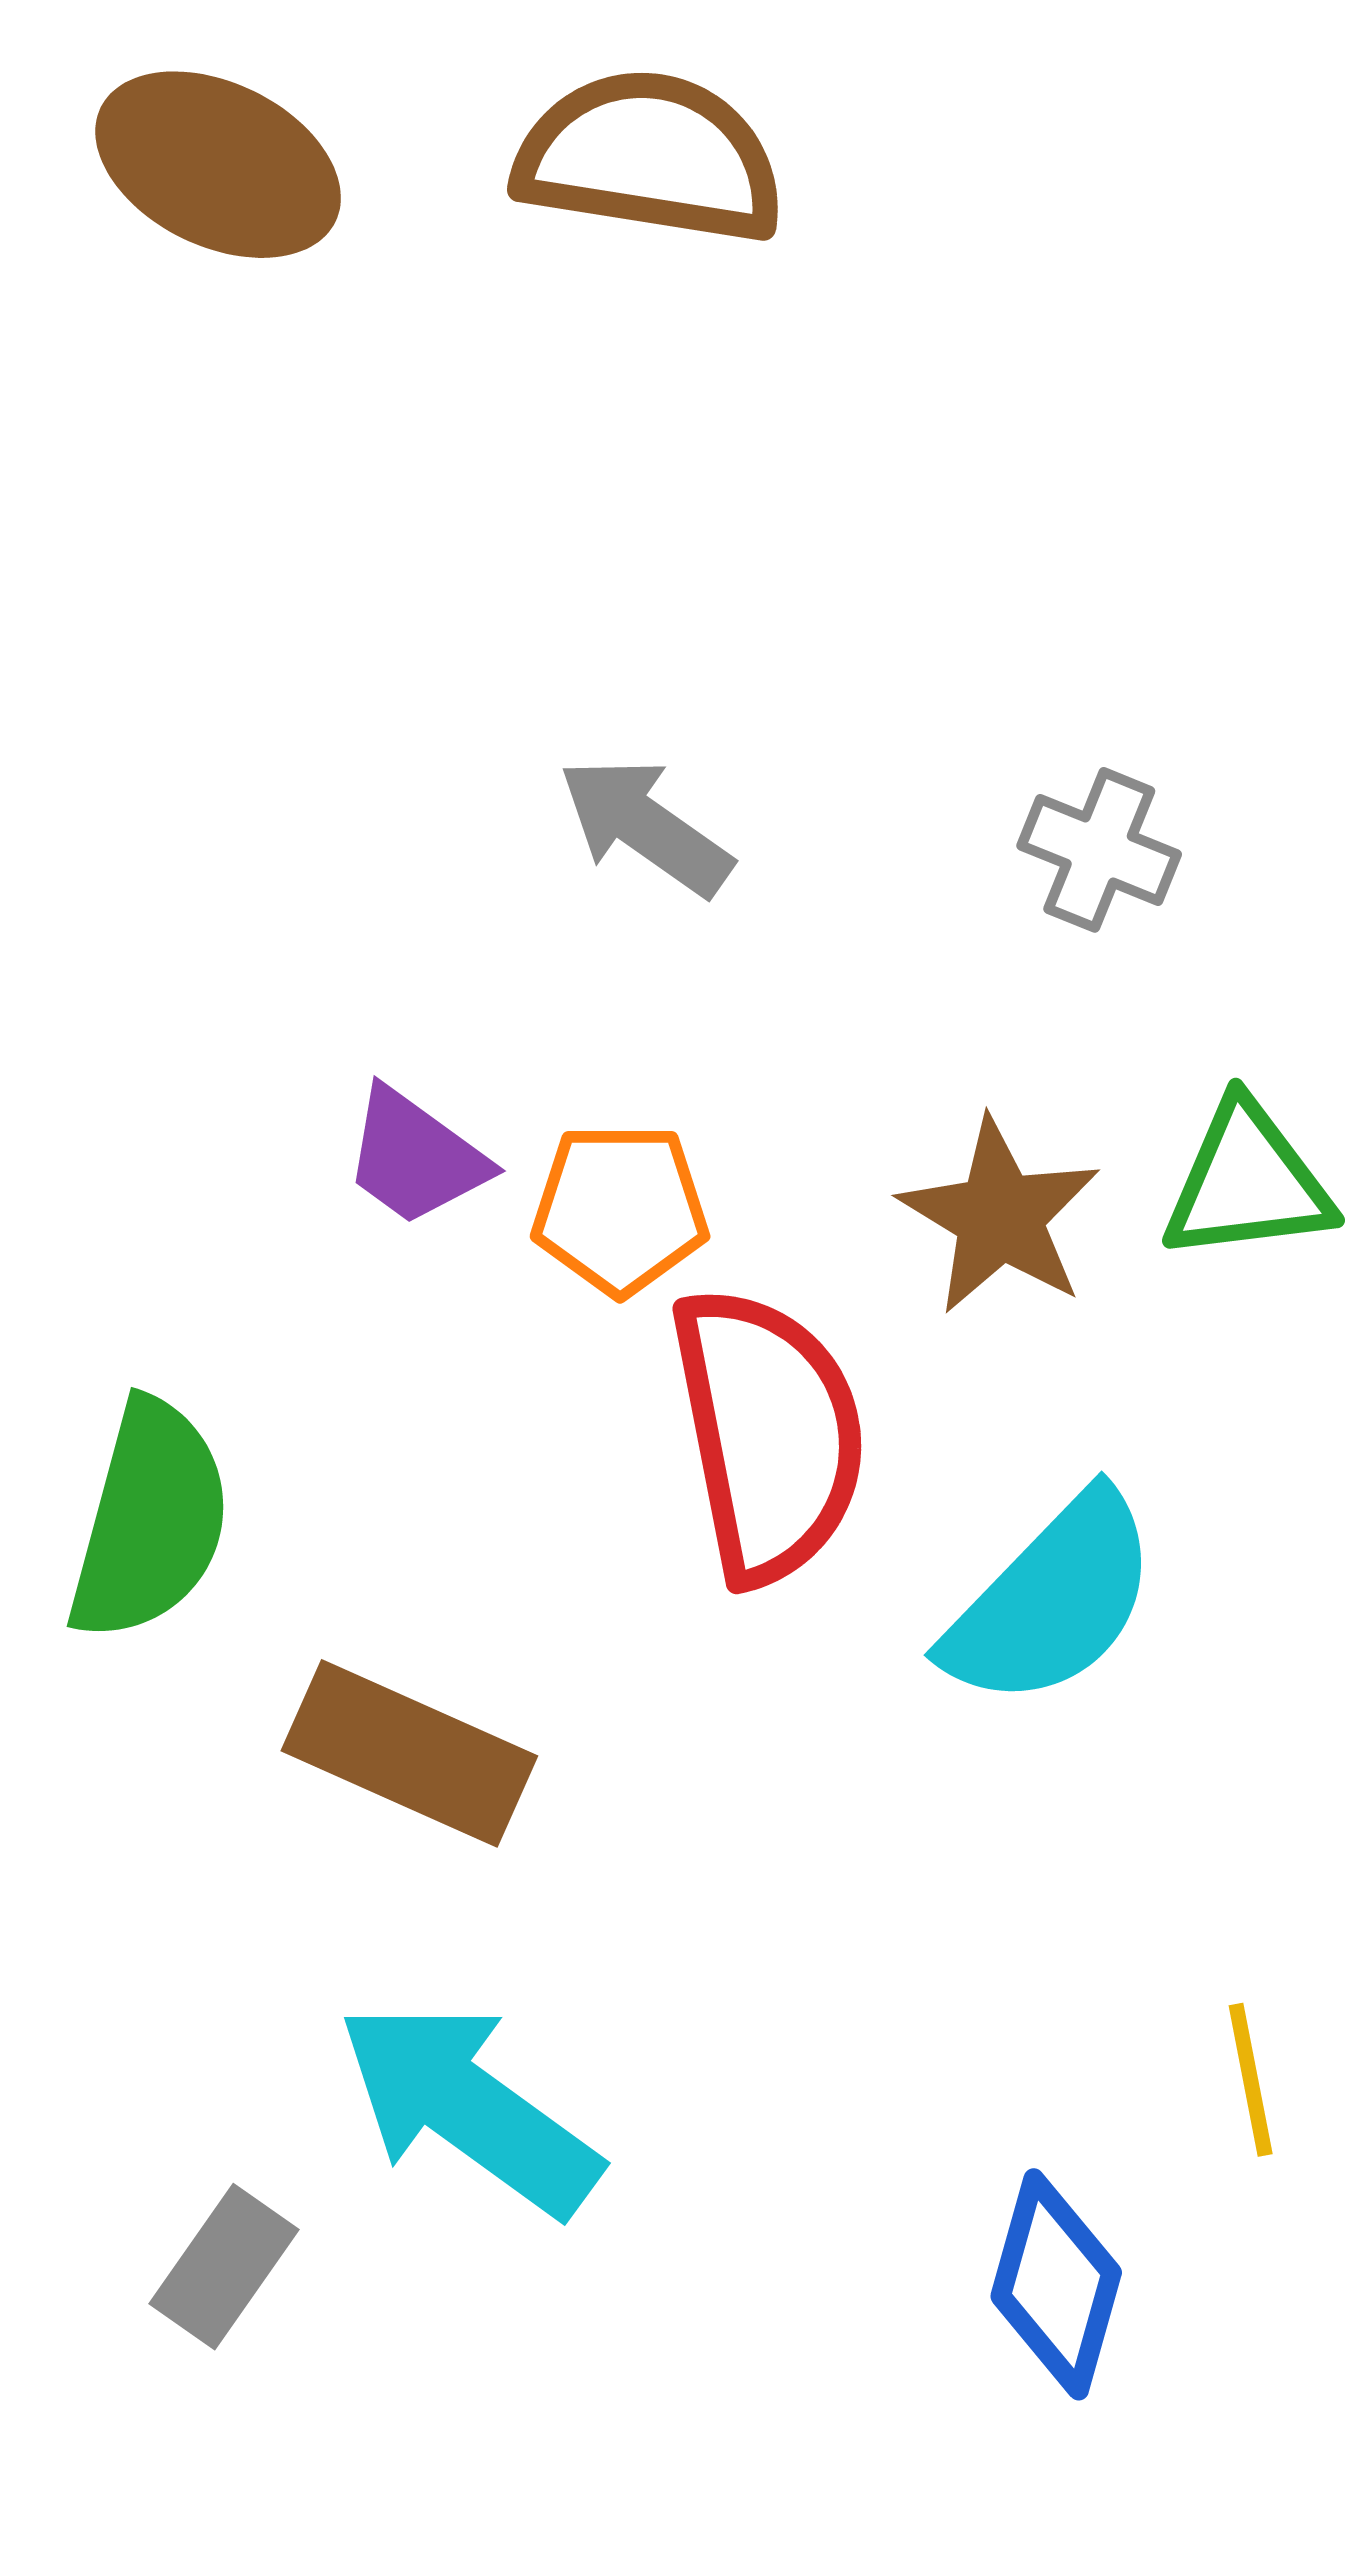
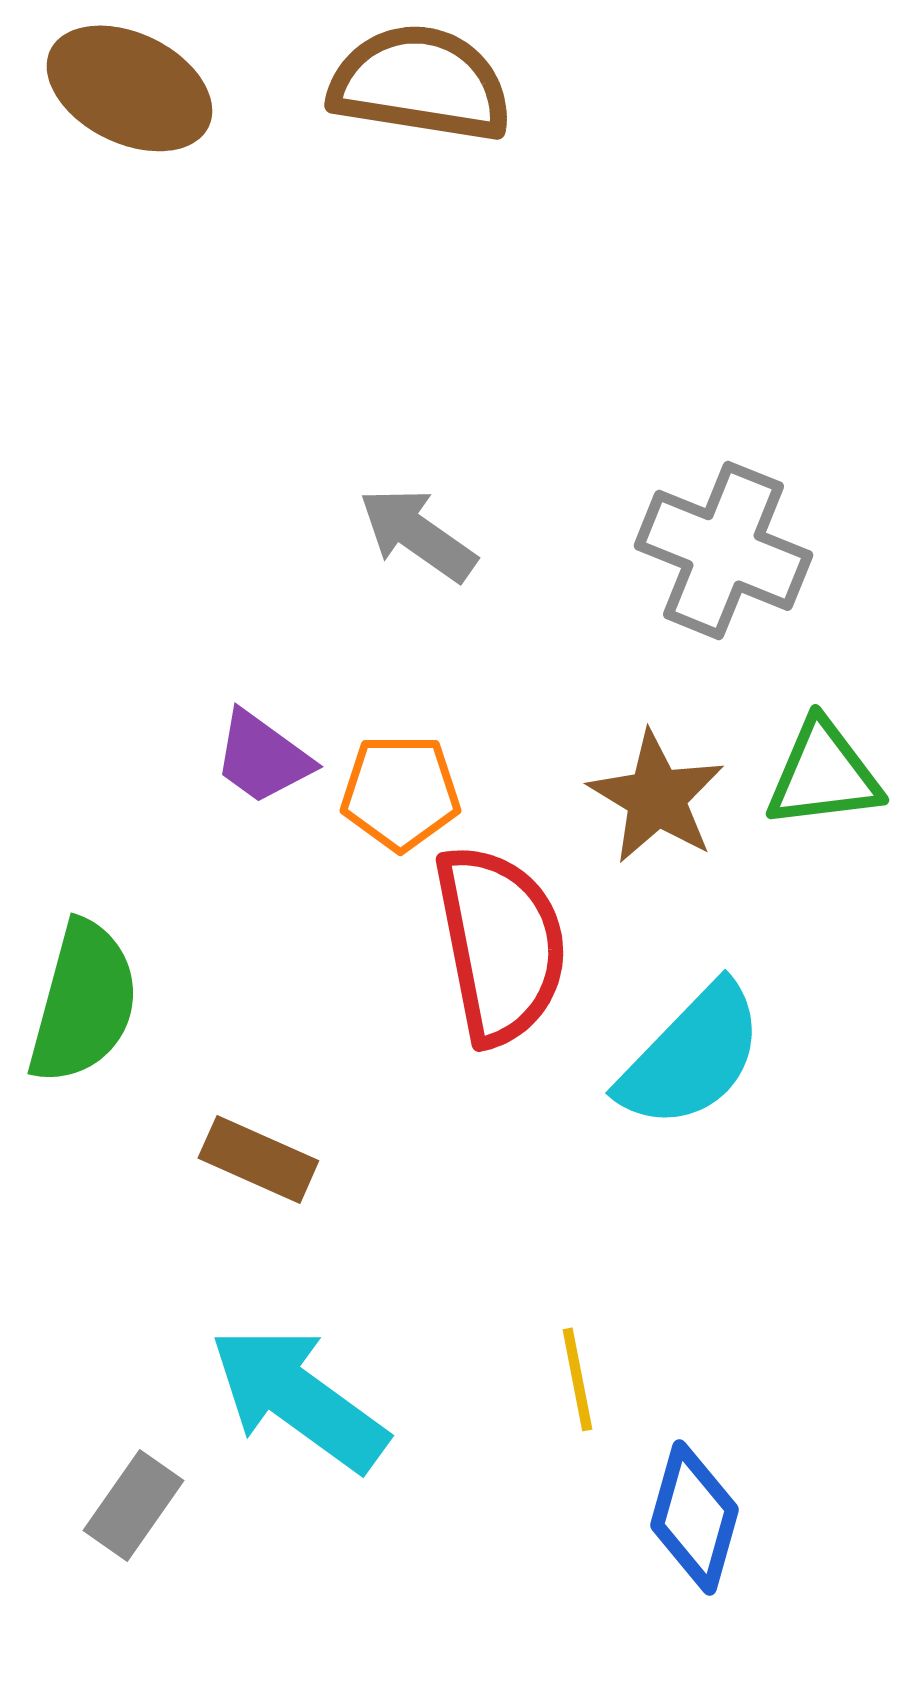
gray cross: (1099, 850) -> (723, 550), size x1.6
brown rectangle: (409, 1753) -> (258, 1159), size x0.7
yellow line: (1251, 2080) -> (577, 1379), moved

